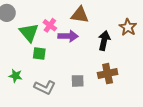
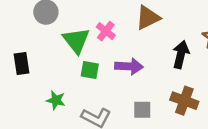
brown triangle: (80, 15) -> (148, 18), turned -36
purple arrow: (68, 36) -> (129, 66), moved
brown cross: (108, 74) -> (184, 101), turned 30

